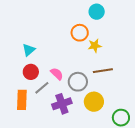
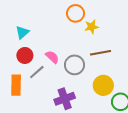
yellow circle: (94, 102) -> (103, 85), moved
purple cross: (62, 104) -> (65, 99), moved

